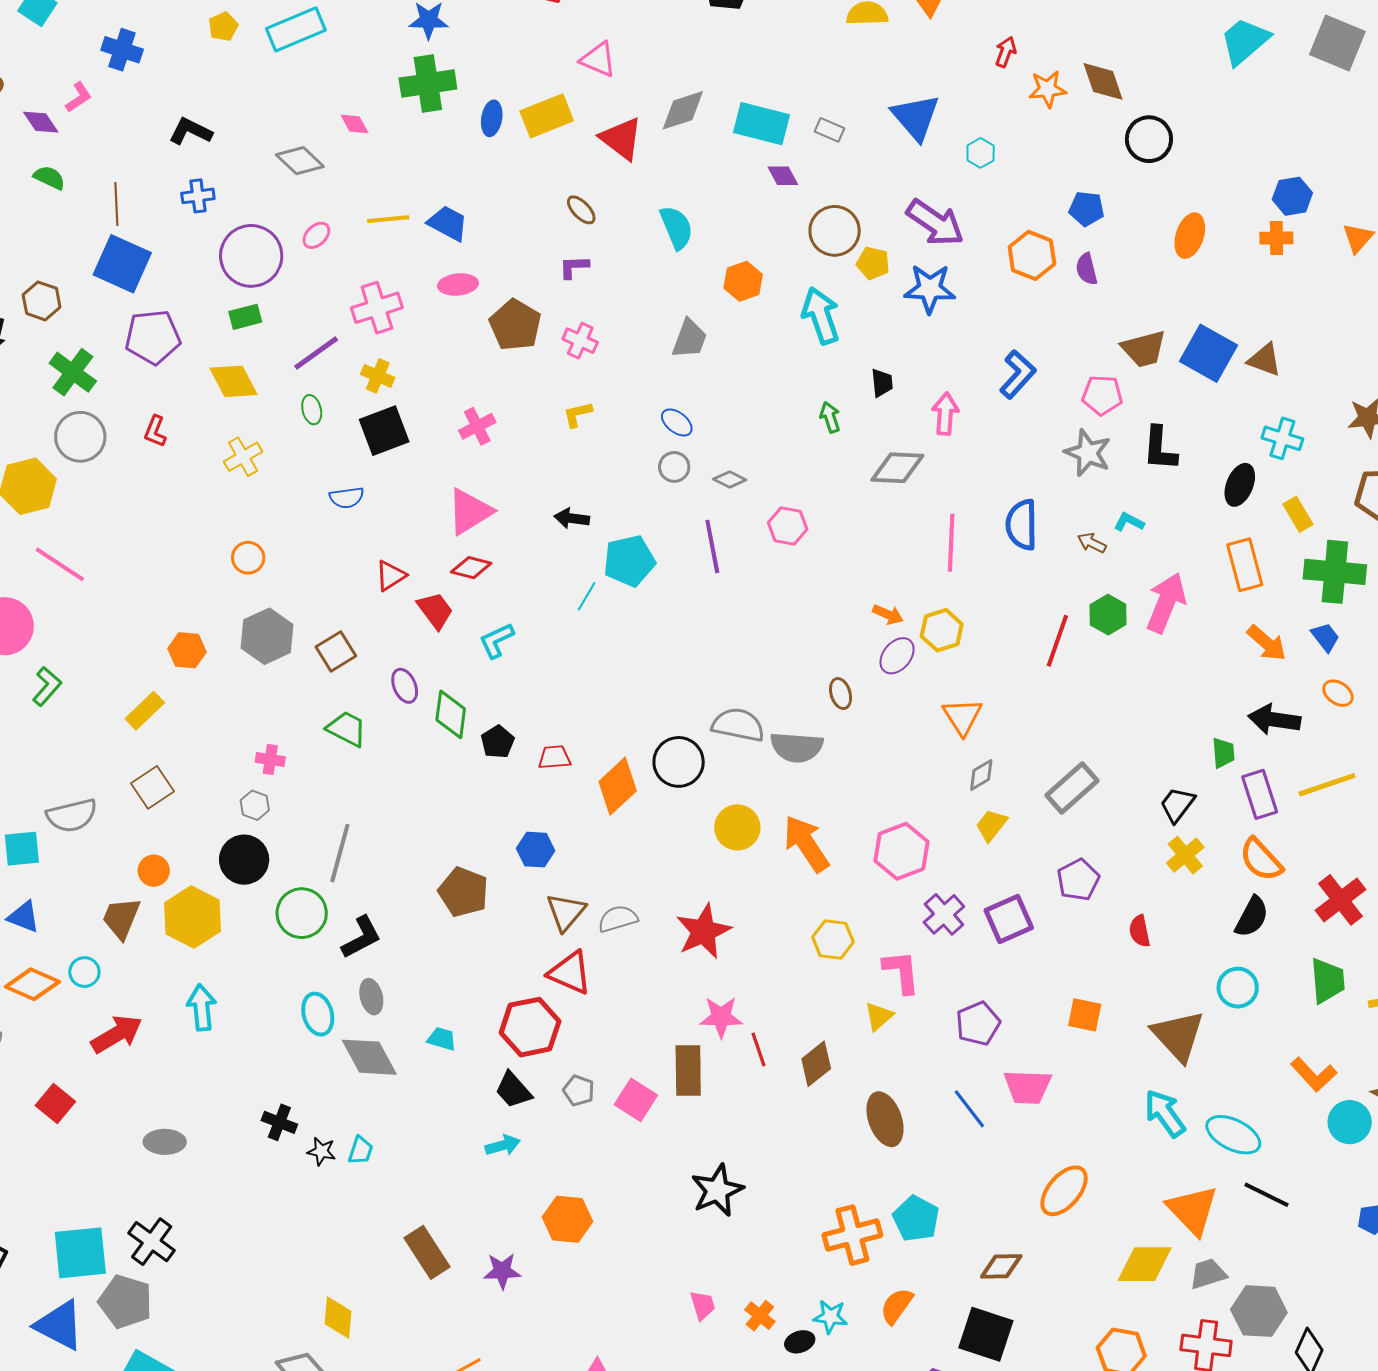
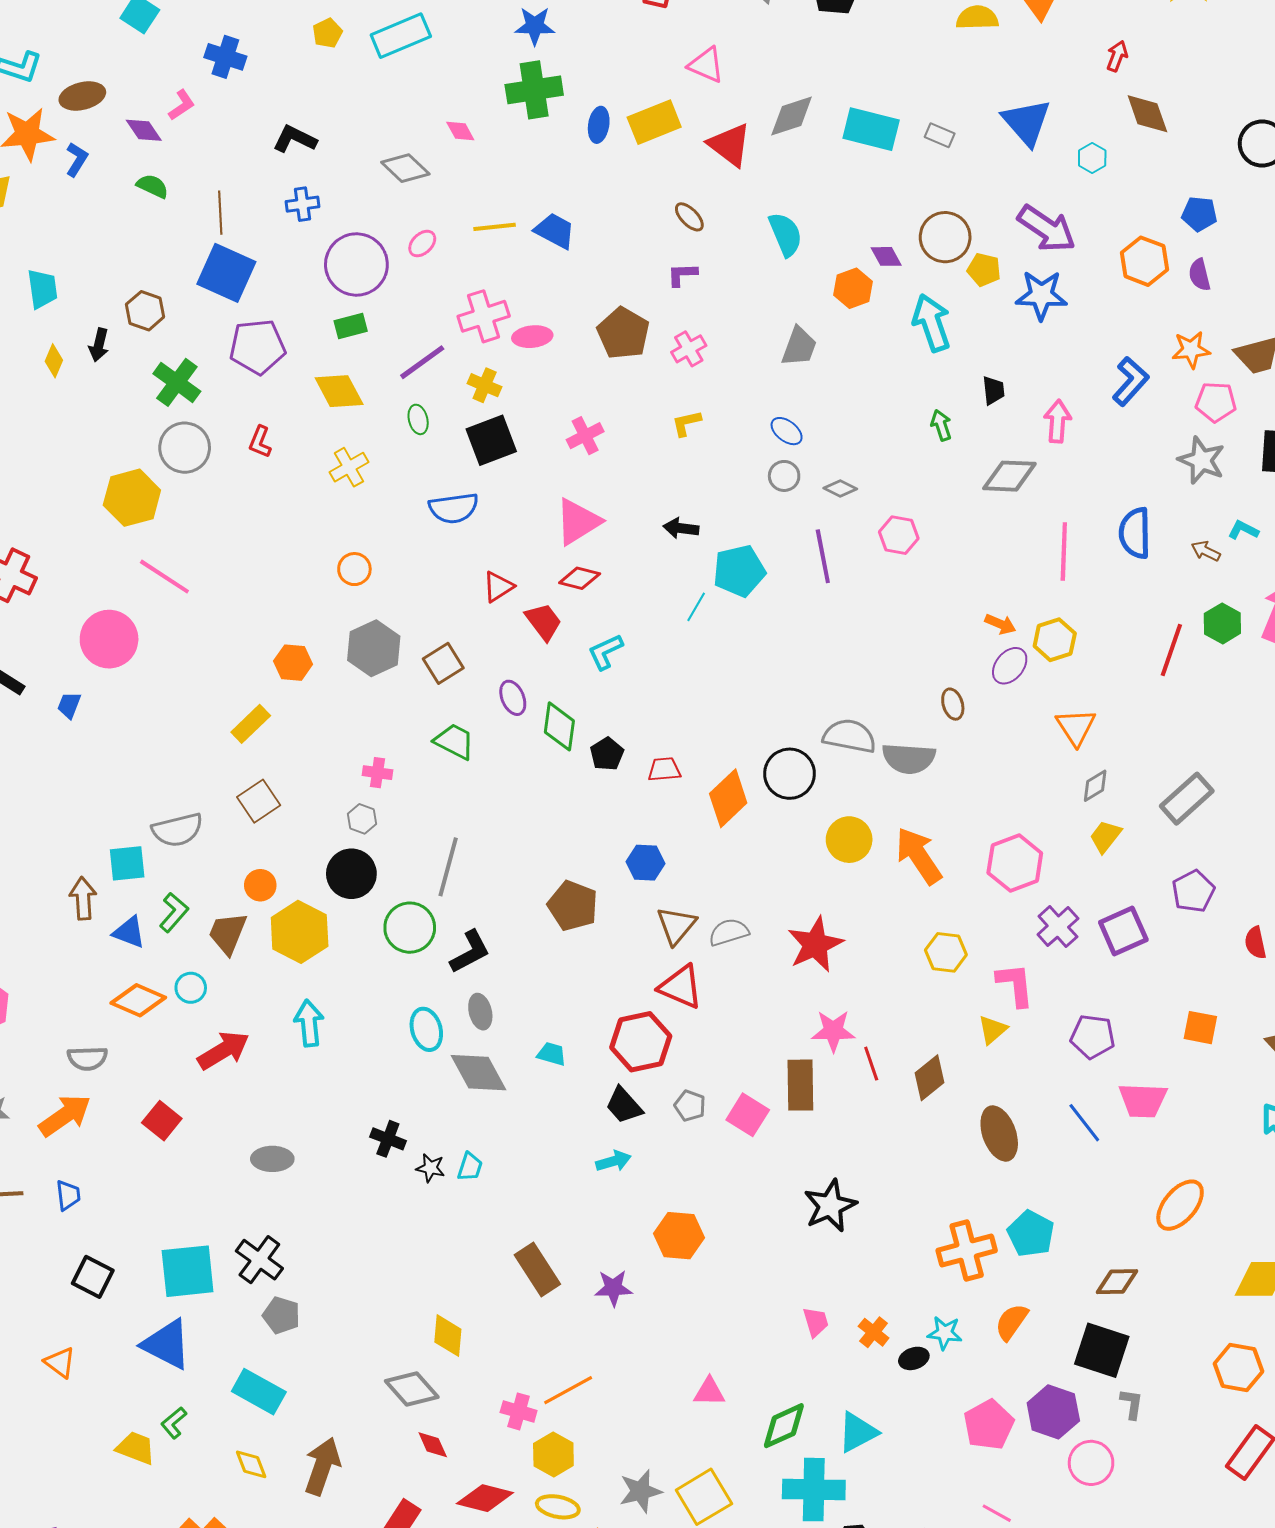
brown diamond: (1103, 81) -> (1147, 114), moved
orange star: (1048, 89) -> (1191, 350), moved
purple diamond: (783, 176) -> (886, 256), moved
pink ellipse: (458, 285) -> (532, 337), moved
pink cross: (580, 341) -> (689, 349), turned 36
blue semicircle: (347, 498) -> (454, 508), size x1.4
green L-shape: (47, 686) -> (174, 912), moved
purple pentagon: (978, 1024) -> (1093, 1037), turned 30
gray pentagon: (125, 1302) -> (281, 1315), moved, size x0.7

